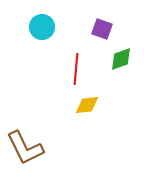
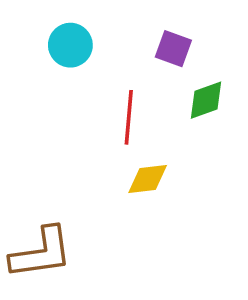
brown L-shape: (25, 148) -> (41, 253), turned -72

